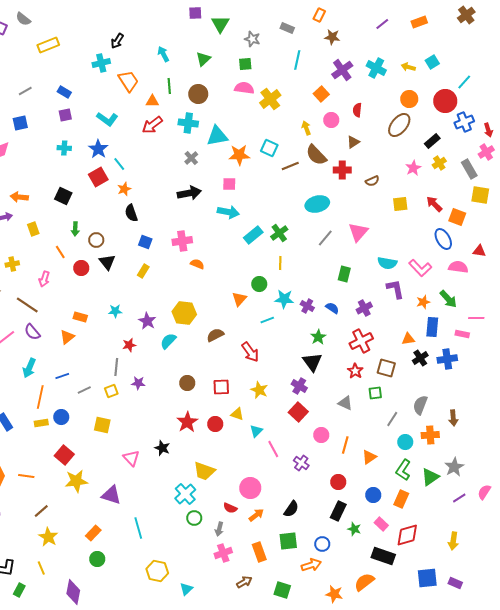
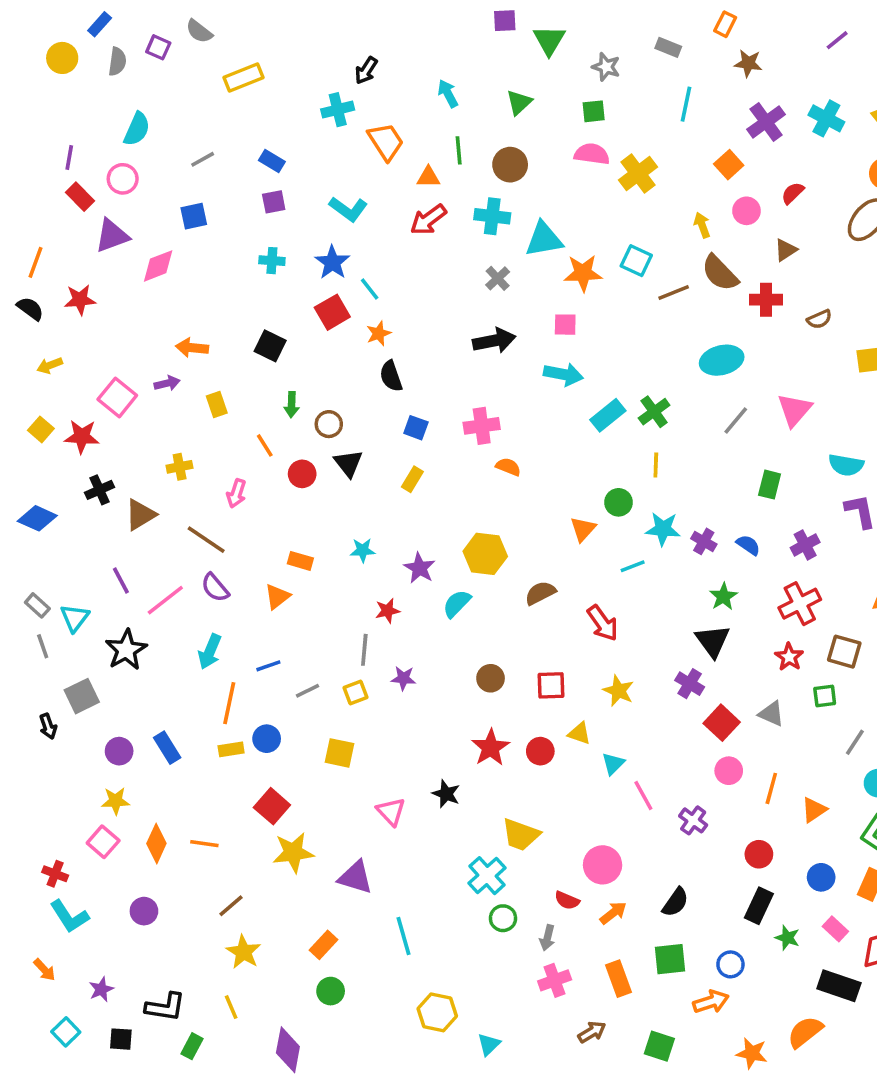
red semicircle: (357, 110) -> (793, 193), turned 40
red square: (298, 412) -> (722, 723), moved

